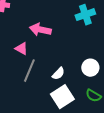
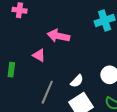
gray line: (29, 71) -> (47, 92), moved

